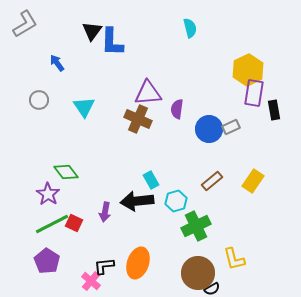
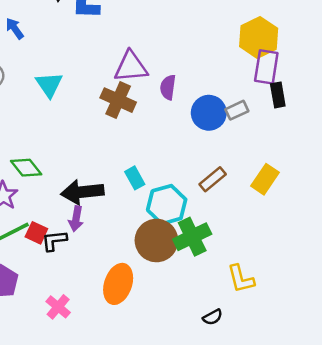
black rectangle: (274, 110) -> (278, 95), moved
black arrow: (137, 201) -> (82, 192), moved
cyan hexagon: (176, 201) -> (167, 205), size x1.4
black L-shape: (104, 266) -> (54, 240), moved
brown circle: (198, 273) -> (156, 240), moved

